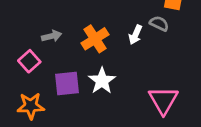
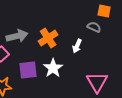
white arrow: (135, 35) -> (77, 46), moved
gray arrow: (52, 36) -> (17, 36), size x1.5

